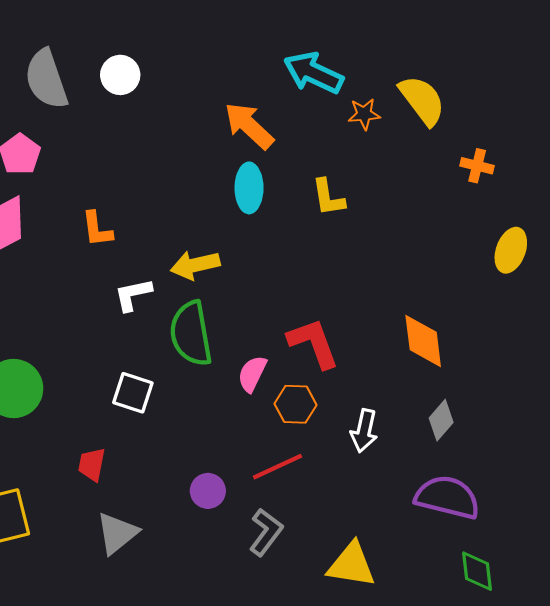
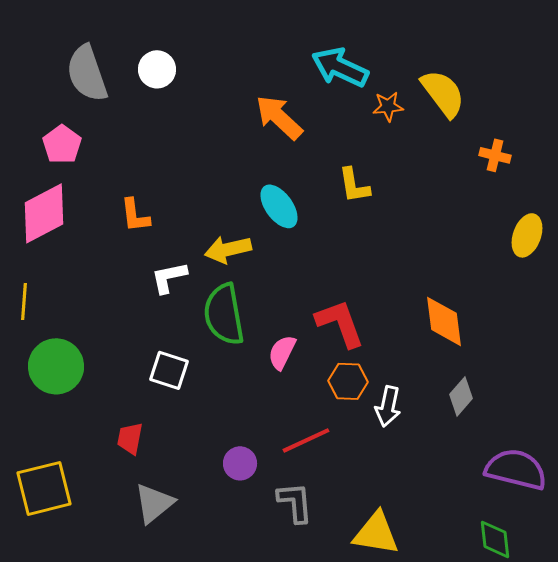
cyan ellipse: (249, 188) -> (279, 206), moved, turned -36
orange hexagon: (295, 404) -> (348, 381), moved
purple semicircle: (447, 497) -> (516, 469), moved
gray L-shape: (266, 532) -> (295, 502), turned -42

